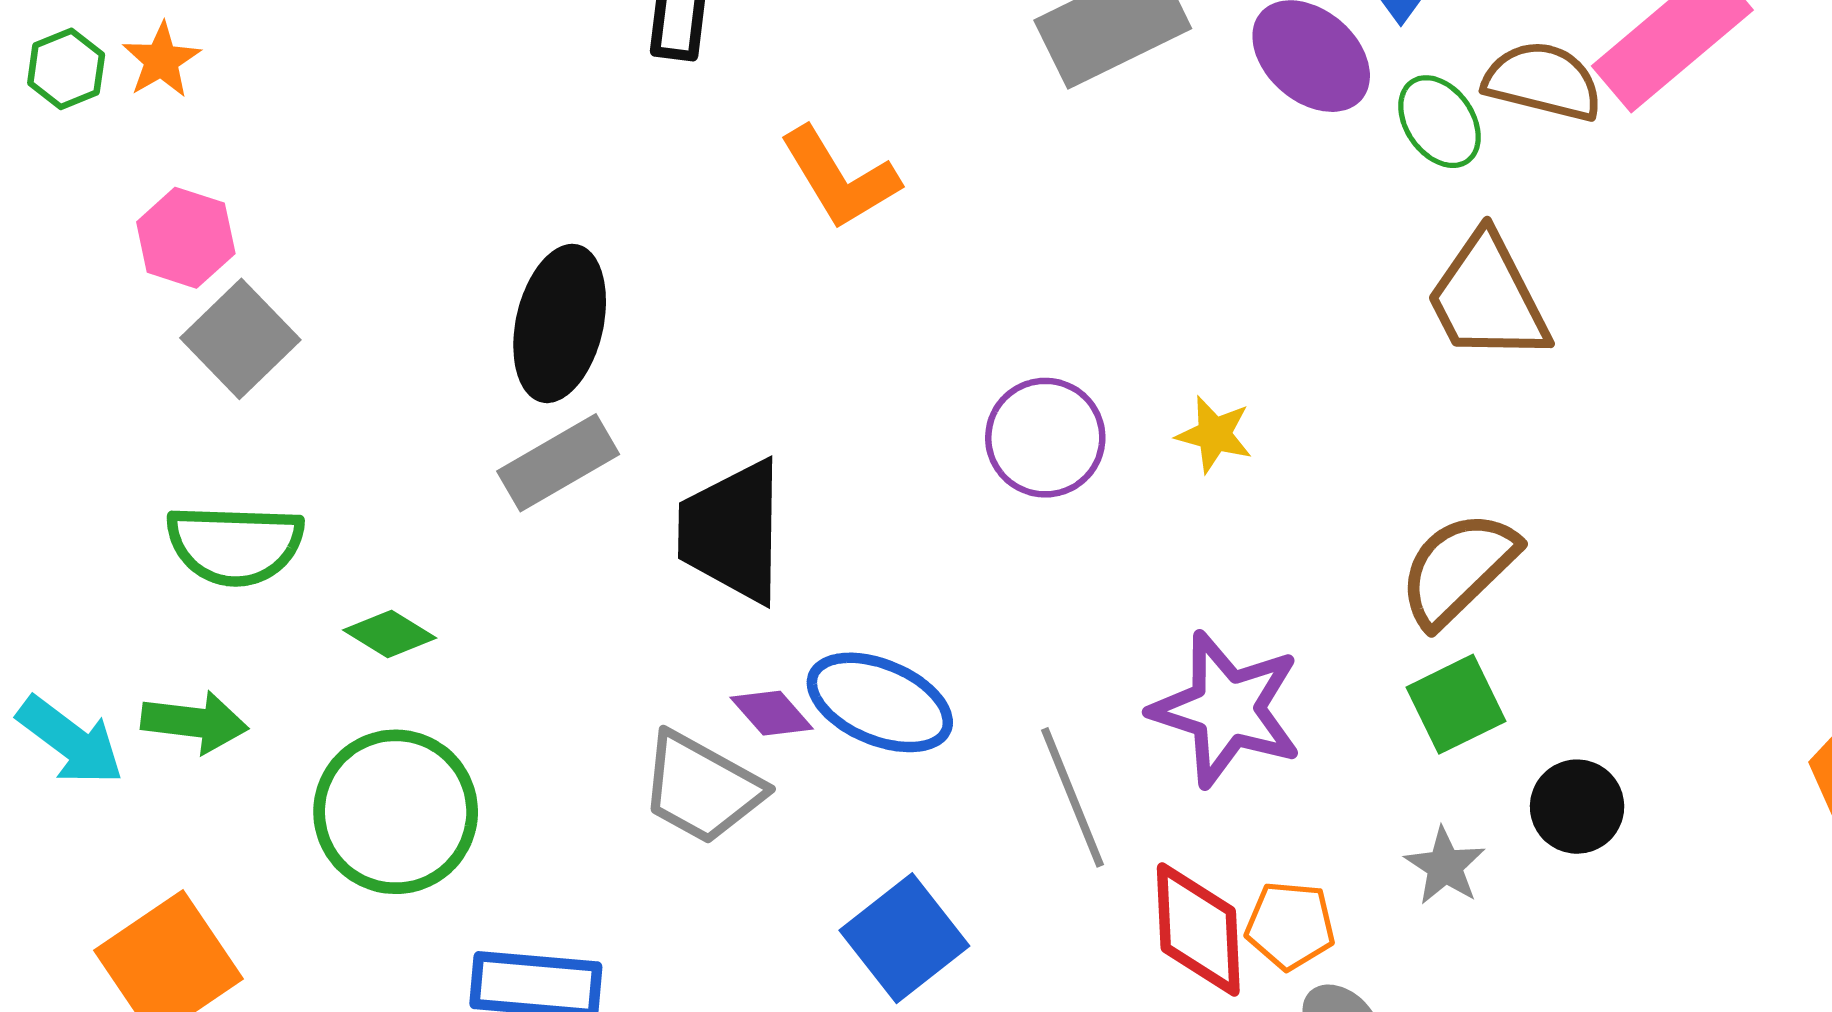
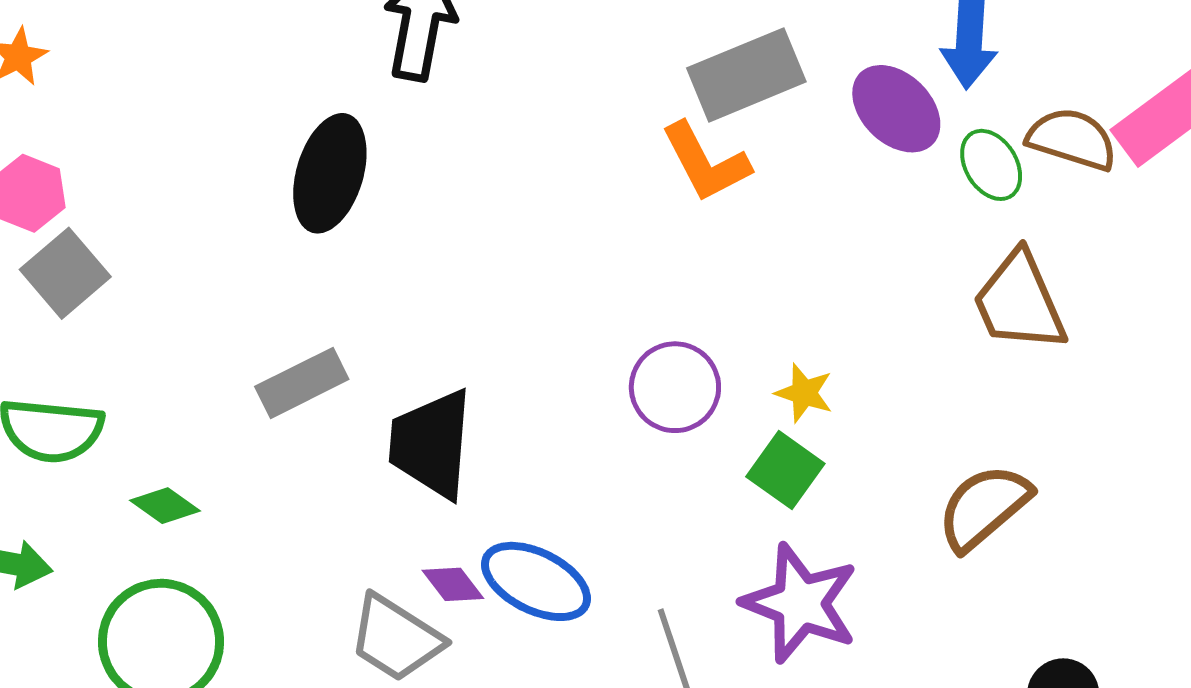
orange L-shape: (840, 178) -> (706, 162), moved
black ellipse: (560, 323) -> (330, 173), moved
green square: (1456, 704) -> (785, 470), moved, turned -32

